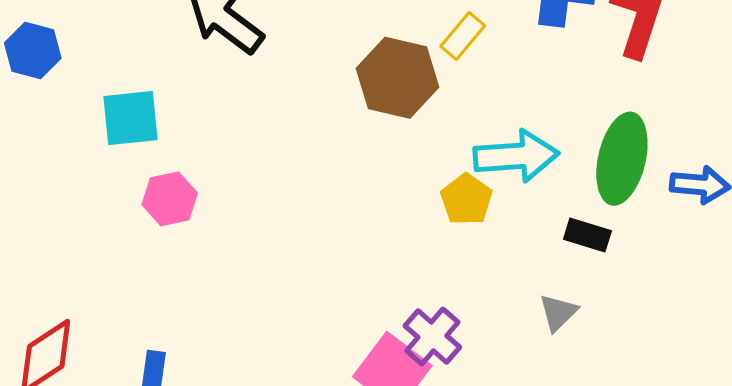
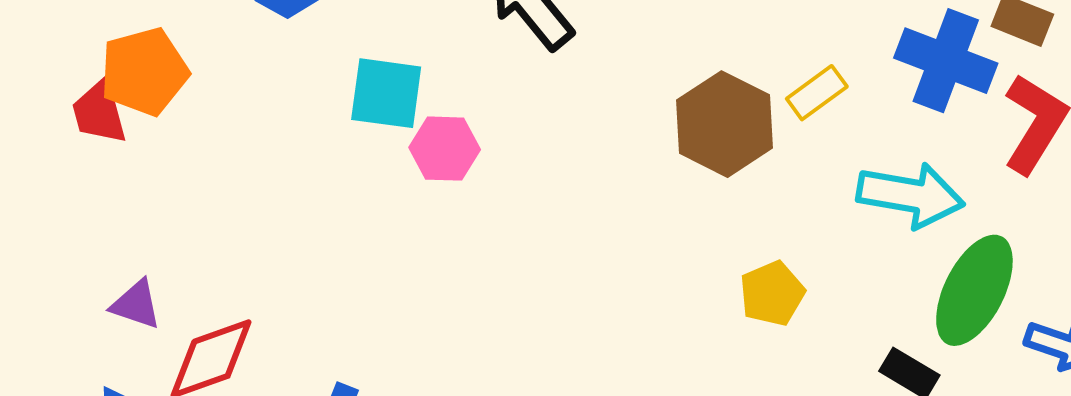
cyan arrow: (516, 156) -> (910, 195), moved
pink hexagon: (170, 199) -> (445, 149), moved

